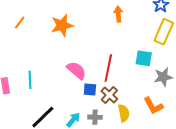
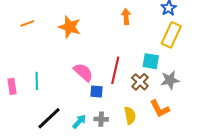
orange line: (20, 23) -> (27, 23), turned 32
orange star: (62, 25) -> (70, 27), turned 30
brown cross: (109, 95) -> (140, 82), moved

